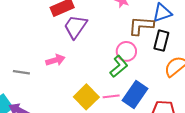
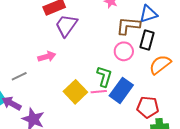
pink circle: (126, 51) -> (124, 51), moved
green L-shape: (119, 66) -> (104, 76), moved, turned -35
gray line: (21, 72) -> (19, 76), moved, turned -35

